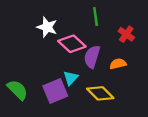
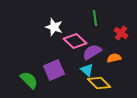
purple semicircle: (92, 57) -> (92, 52), turned 42
cyan triangle: (71, 78) -> (87, 70), moved, turned -32
purple square: (55, 91) -> (54, 70), moved

